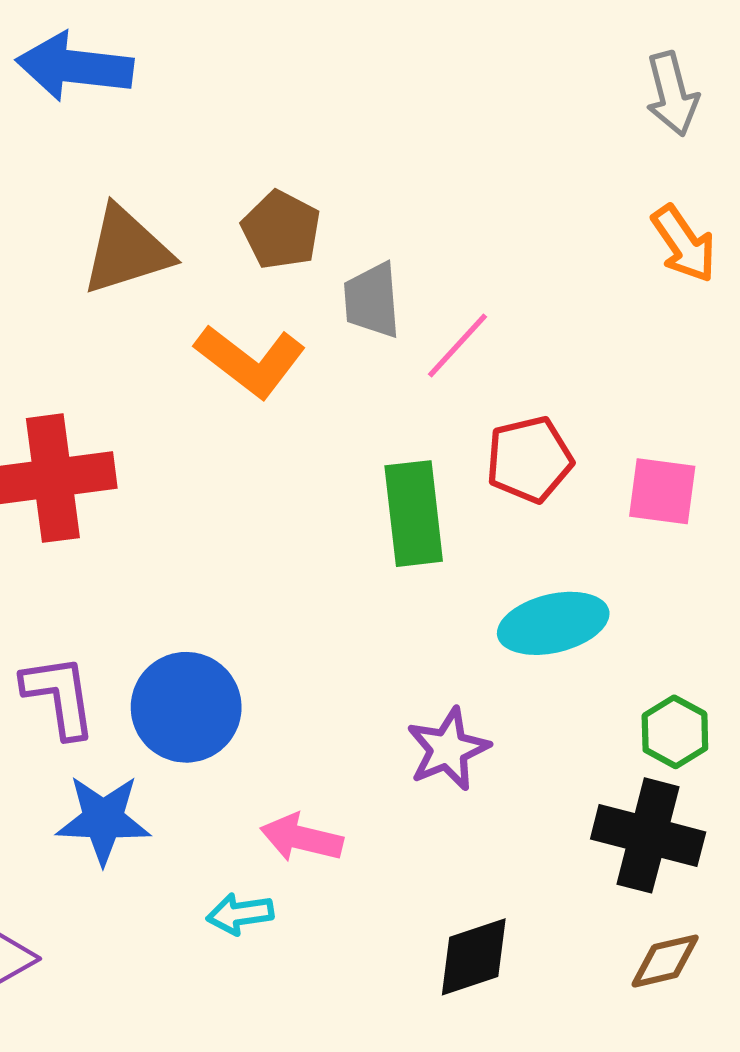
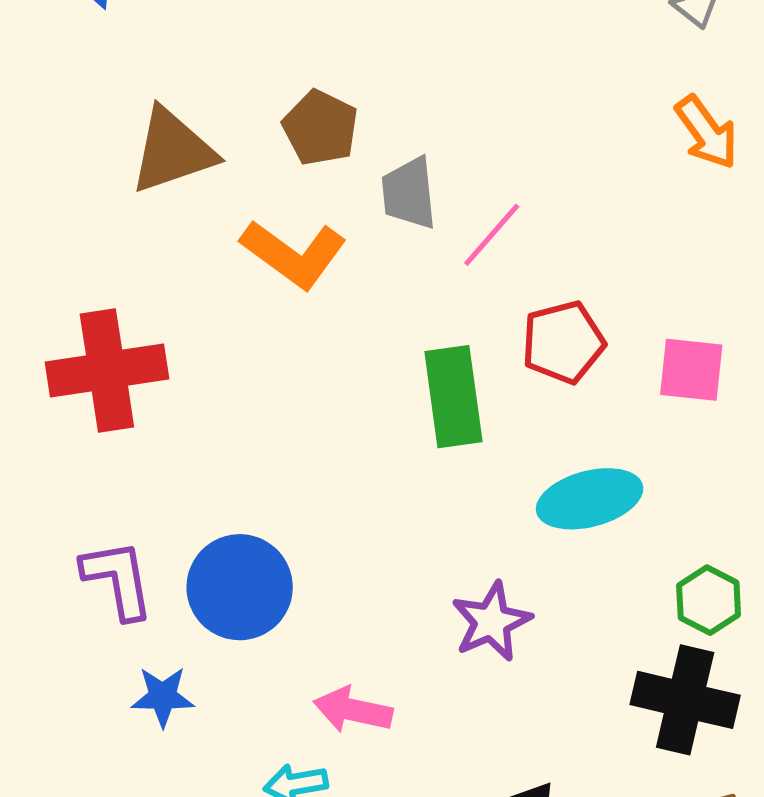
blue star: (103, 820) -> (163, 697), size x0.7

